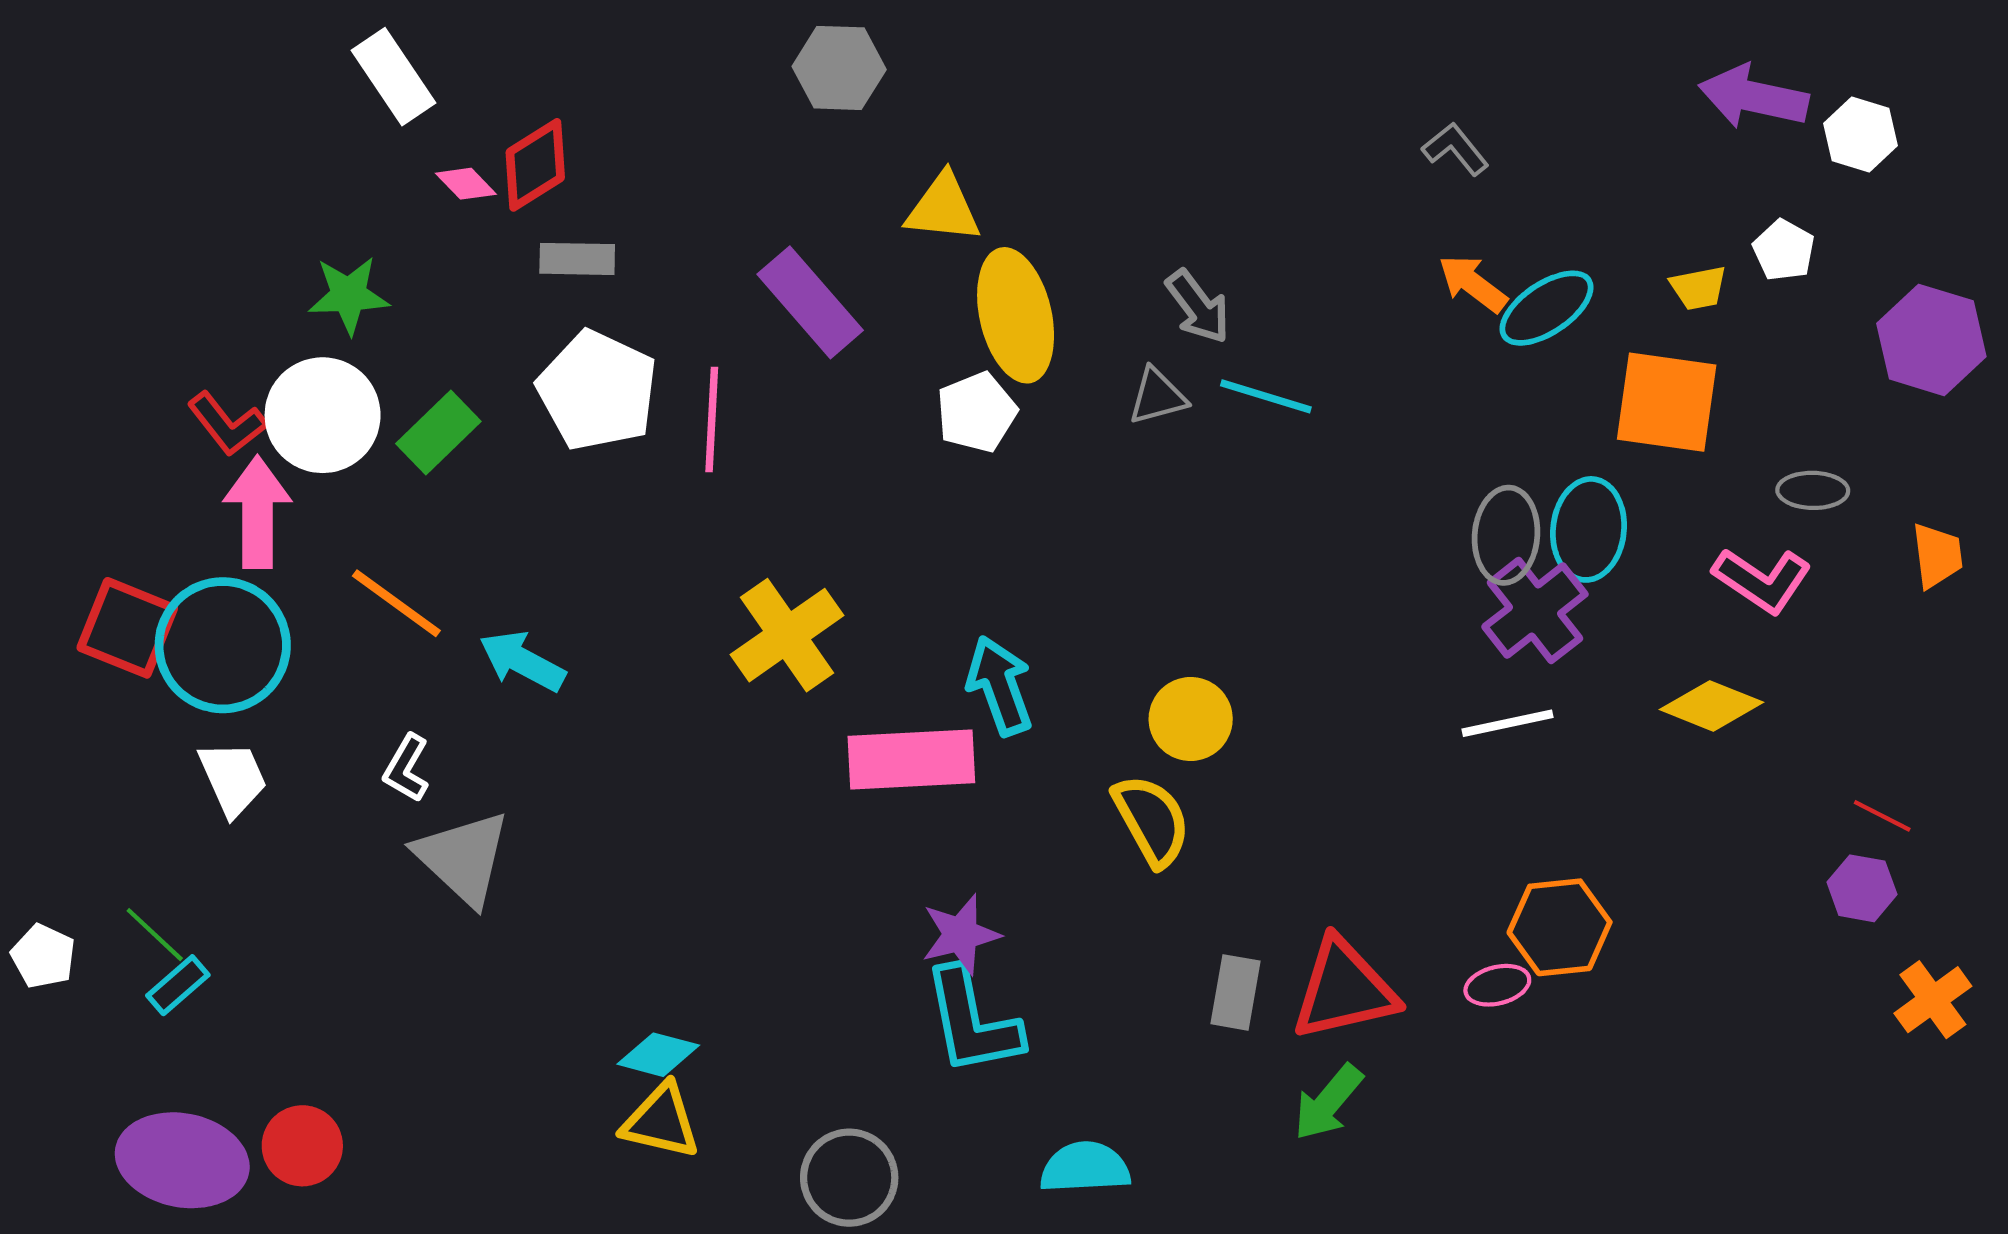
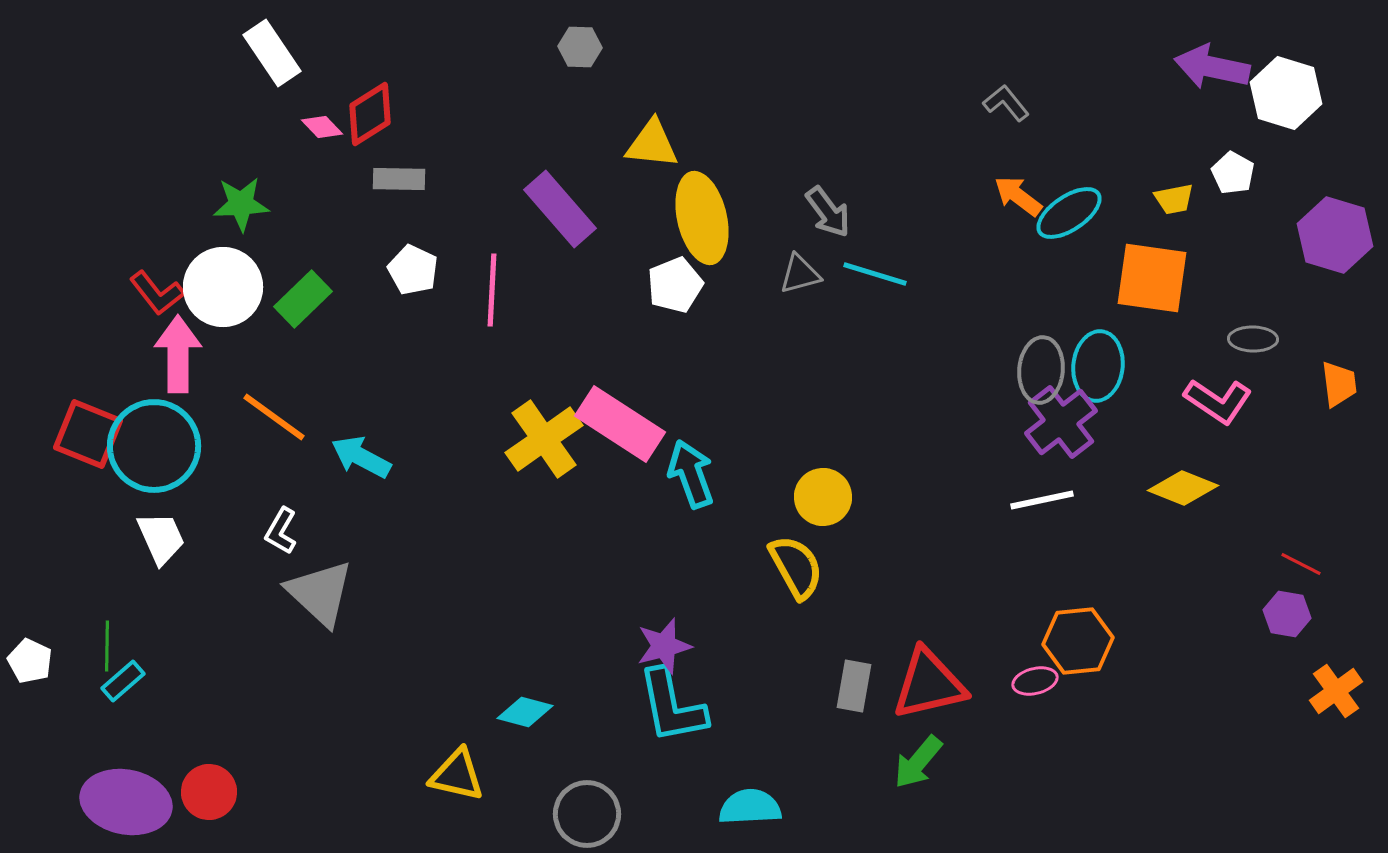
gray hexagon: (839, 68) -> (580, 47), size x0.7
white hexagon: (1861, 134) -> (1286, 93), size x1.4
white pentagon: (597, 391) -> (413, 270), size x0.6
pink rectangle: (911, 760) -> (620, 424), moved, turned 36
green line: (155, 935) -> (107, 646), turned 48
cyan diamond: (658, 1055) -> (525, 712), moved

